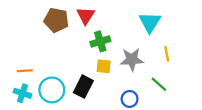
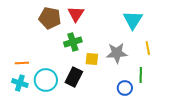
green cross: (100, 41) -> (73, 42), moved
green line: (159, 84) -> (141, 75), turned 49
blue circle: (130, 99) -> (125, 88), moved

